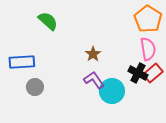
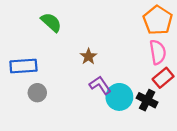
brown star: (93, 54) -> (88, 56), moved
black cross: (138, 73) -> (147, 100), moved

